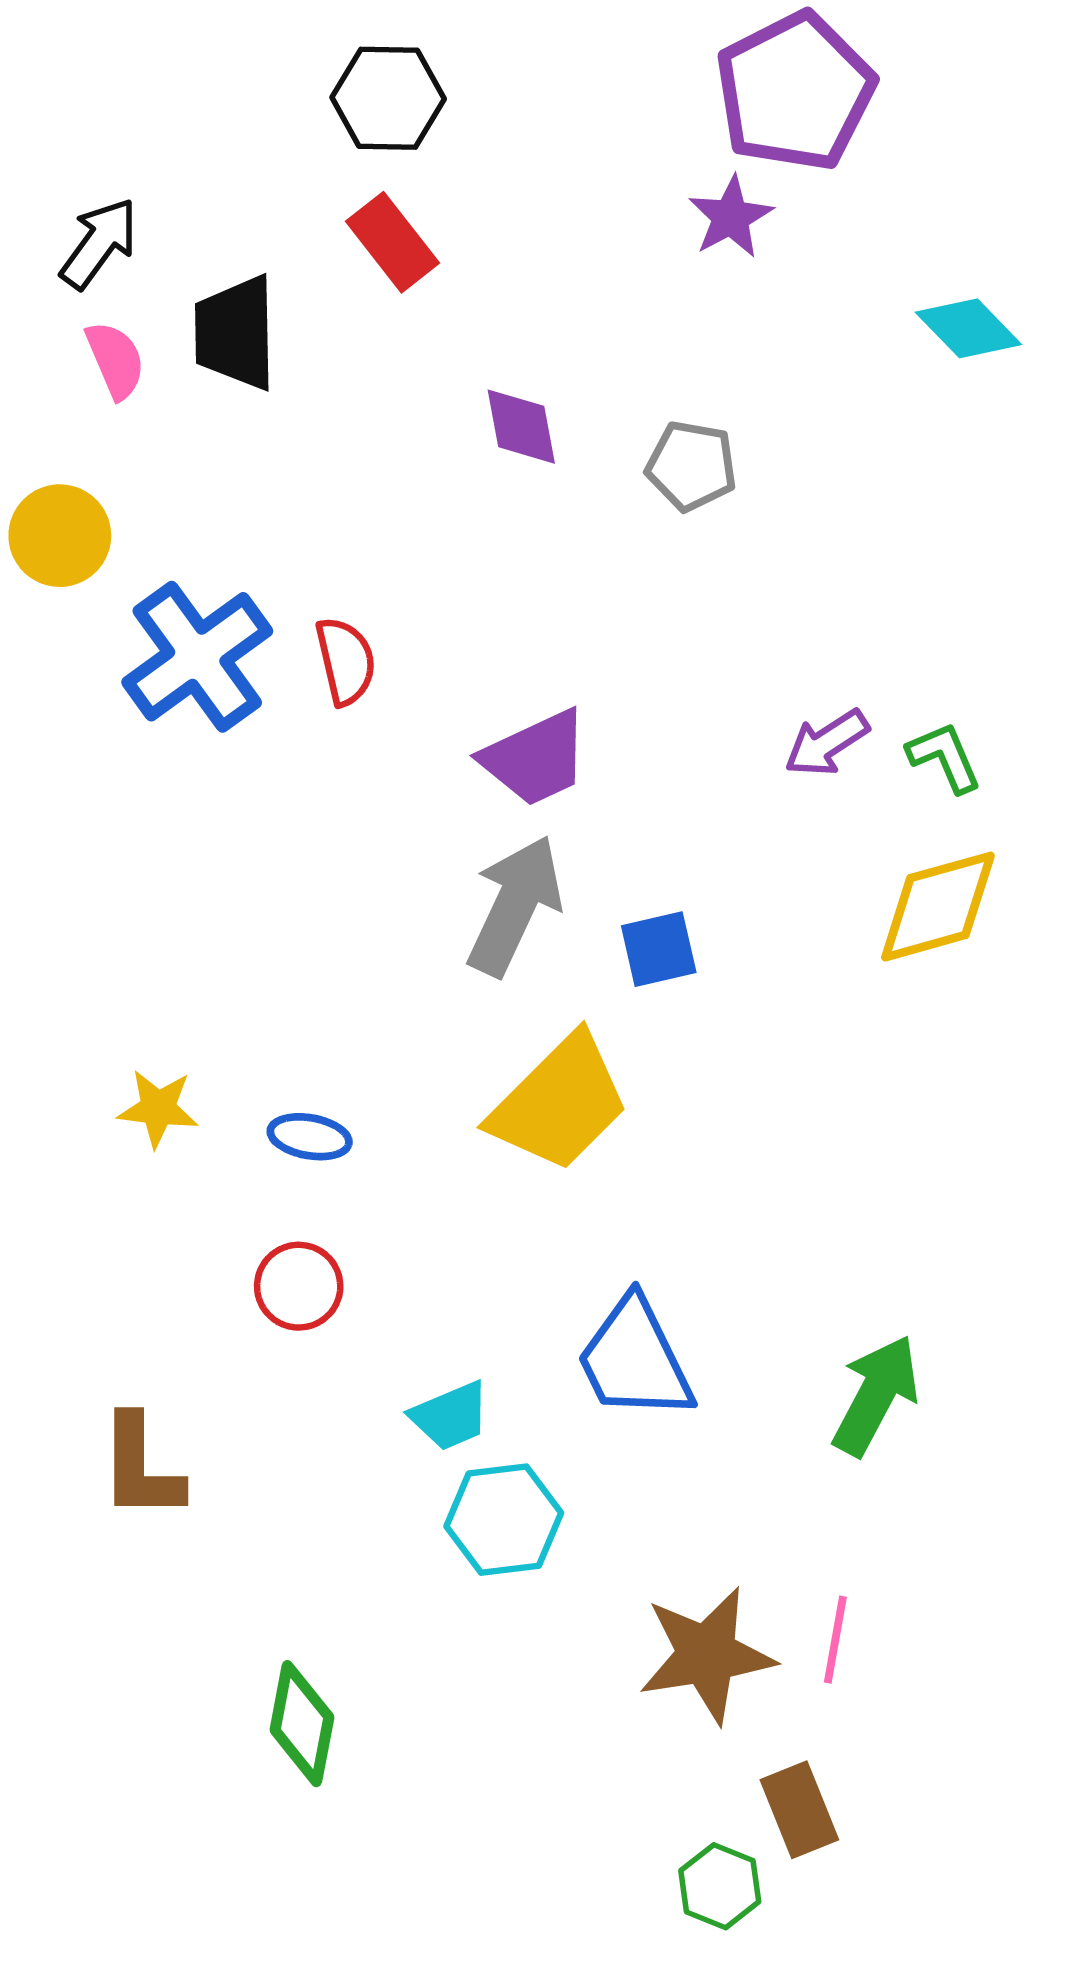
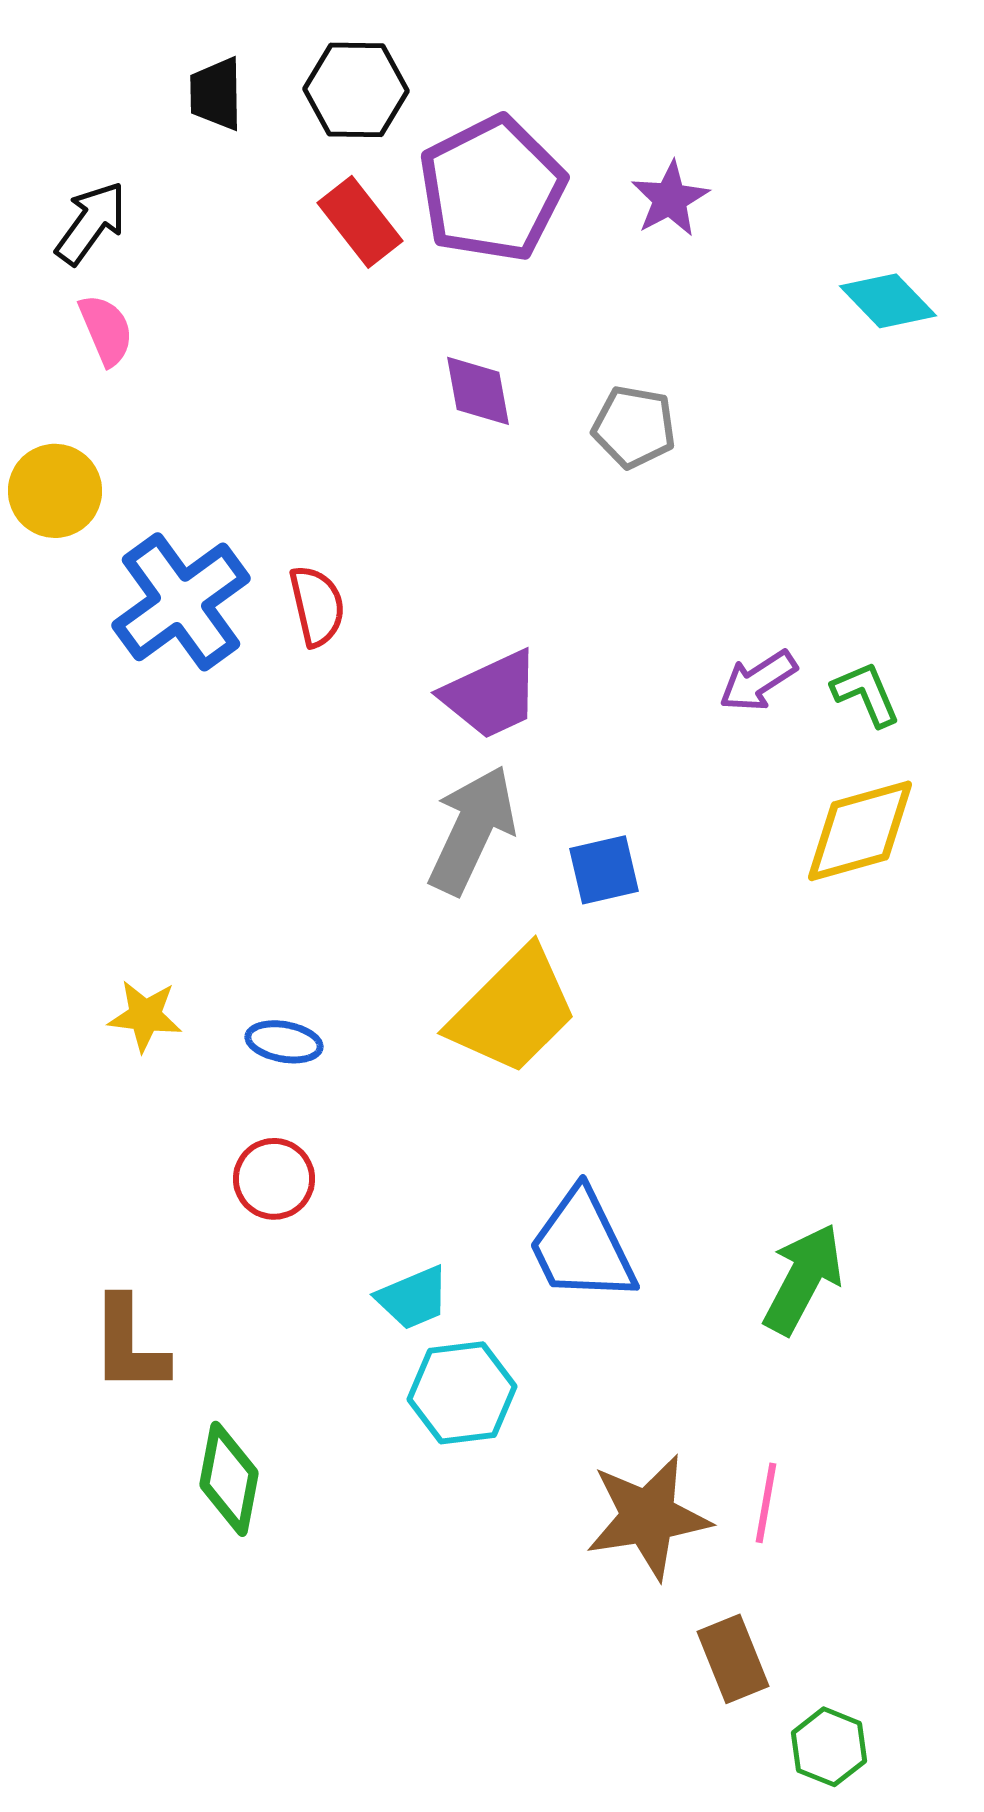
purple pentagon: (795, 92) -> (492, 189), moved
black trapezoid: (235, 333) -> (216, 94), moved, size x0.7
green diamond: (302, 1724) -> (229, 1479), moved
green hexagon: (720, 1886) -> (829, 1747), moved

